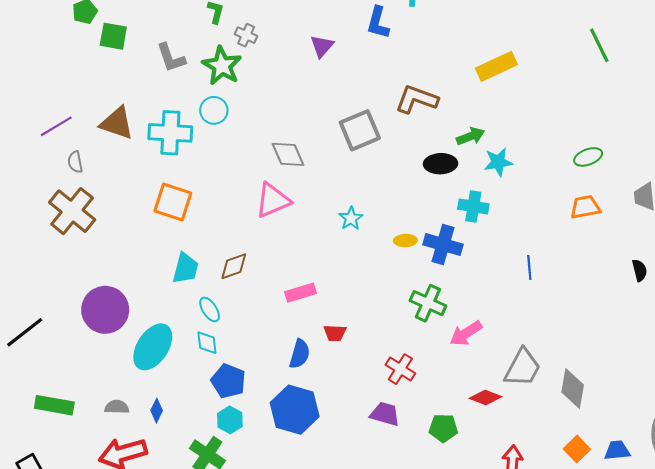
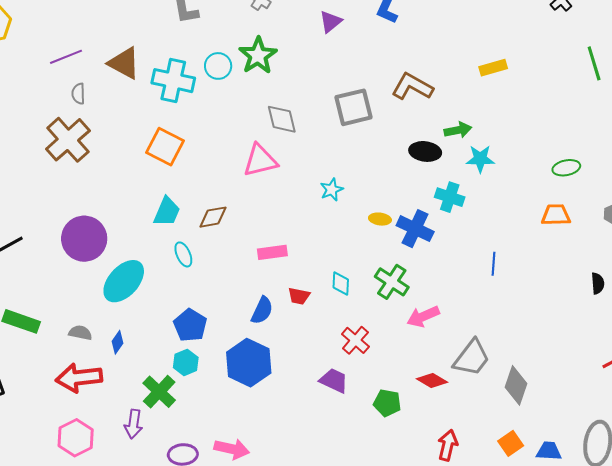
green star: (222, 66) -> (258, 56), moved
yellow rectangle: (496, 66) -> (493, 68), size x0.7
cyan diamond: (207, 343) -> (341, 284), moved

